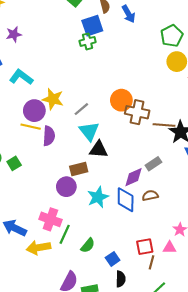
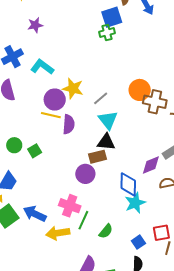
black triangle: (99, 149) -> (106, 142), moved
cyan star: (98, 197) -> (135, 203), moved
blue diamond: (126, 200) -> (128, 184), moved
blue square: (113, 259) -> (138, 242), moved

